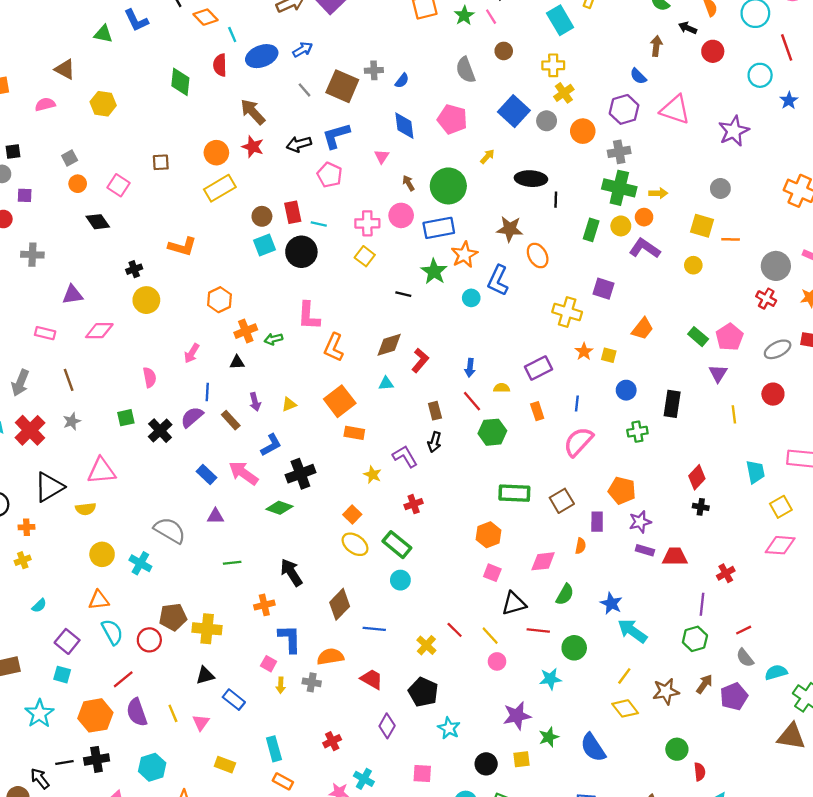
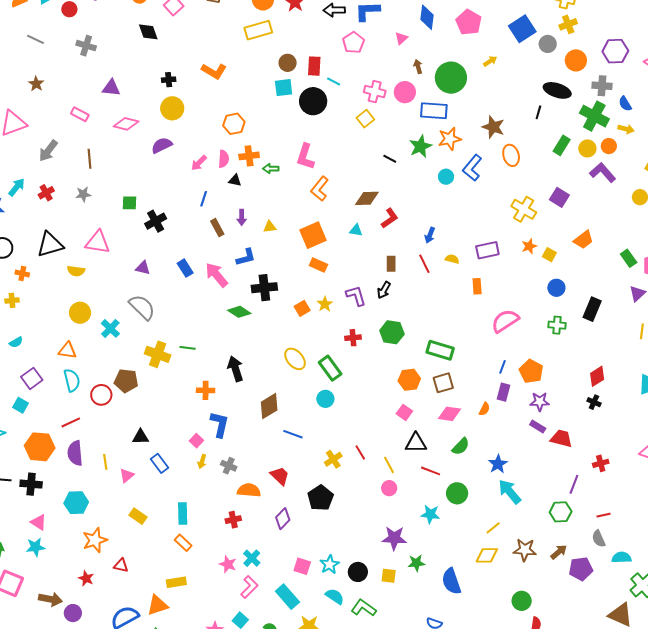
blue semicircle: (638, 76) -> (625, 104), moved
black ellipse: (531, 179) -> (557, 90), moved
pink semicircle: (150, 377) -> (224, 159), moved
blue line: (577, 404) -> (503, 367), moved
purple semicircle: (192, 417) -> (162, 145), moved
red cross: (30, 430) -> (46, 193), size x0.6
green hexagon: (492, 432) -> (392, 332), moved
brown square: (562, 501) -> (443, 383), moved
orange square: (352, 514) -> (302, 308), moved
purple triangle: (215, 516) -> (143, 268), moved
yellow cross: (207, 629) -> (158, 354), moved
orange semicircle: (330, 657) -> (249, 490), moved
yellow diamond: (625, 708) -> (487, 555), turned -65
cyan star: (449, 728) -> (330, 565), moved

